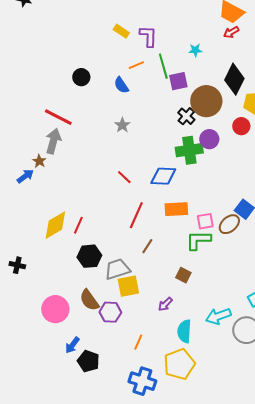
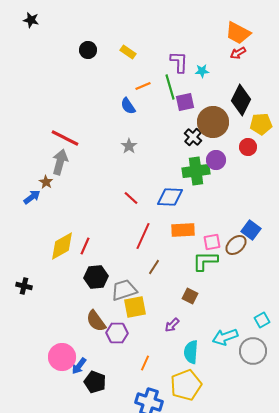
purple L-shape: (148, 36) -> (179, 62), moved
black circle: (81, 77) -> (88, 50), moved
pink circle: (55, 309) -> (62, 357), moved

